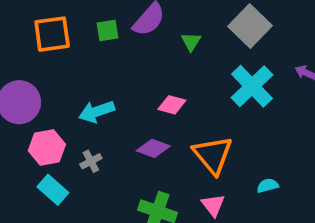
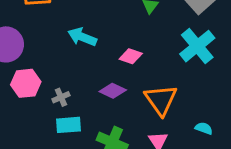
cyan arrow: (97, 112) -> (82, 37), moved, turned 36
cyan semicircle: (268, 186) -> (204, 128), turned 30
cyan rectangle: (53, 190) -> (68, 125), moved, turned -50

